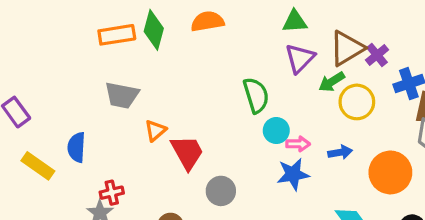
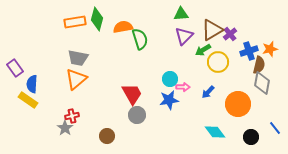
orange semicircle: (207, 21) -> (123, 27), moved
green semicircle: (256, 95) -> (140, 39), moved
orange triangle: (155, 131) -> (76, 79), moved, size x1.6
blue semicircle: (76, 147) -> (32, 84), moved
red trapezoid: (187, 152) -> (132, 94), moved
blue arrow: (340, 152) -> (208, 92), turned 144
blue star: (293, 174) -> (169, 100), moved

